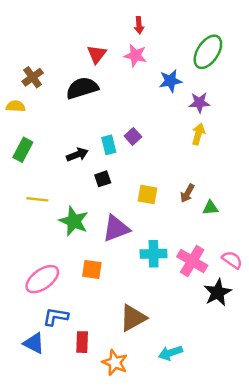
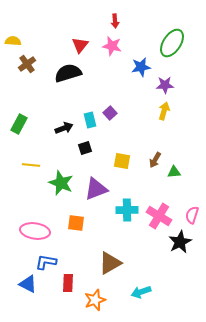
yellow semicircle: (16, 106) -> (13, 41), moved
pink semicircle: (232, 260) -> (192, 215), turned -108
pink ellipse: (42, 279) -> (35, 231), turned 44
orange star: (115, 363) -> (95, 300), turned 30

